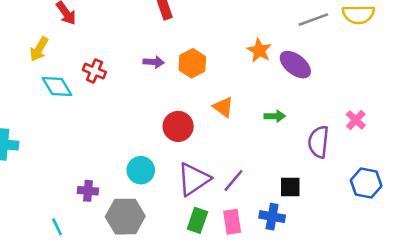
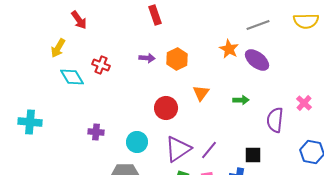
gray line: (313, 20) -> (258, 25), moved
orange triangle: (223, 107) -> (201, 93), turned 30
purple cross: (88, 191) -> (96, 132), moved

